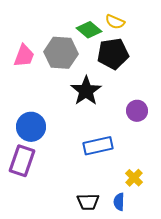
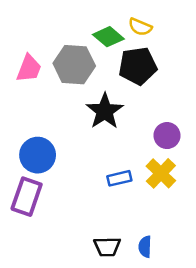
blue rectangle: (98, 146) -> (119, 178), size x0.7
yellow cross: (134, 178) -> (161, 173), moved, size x1.4

